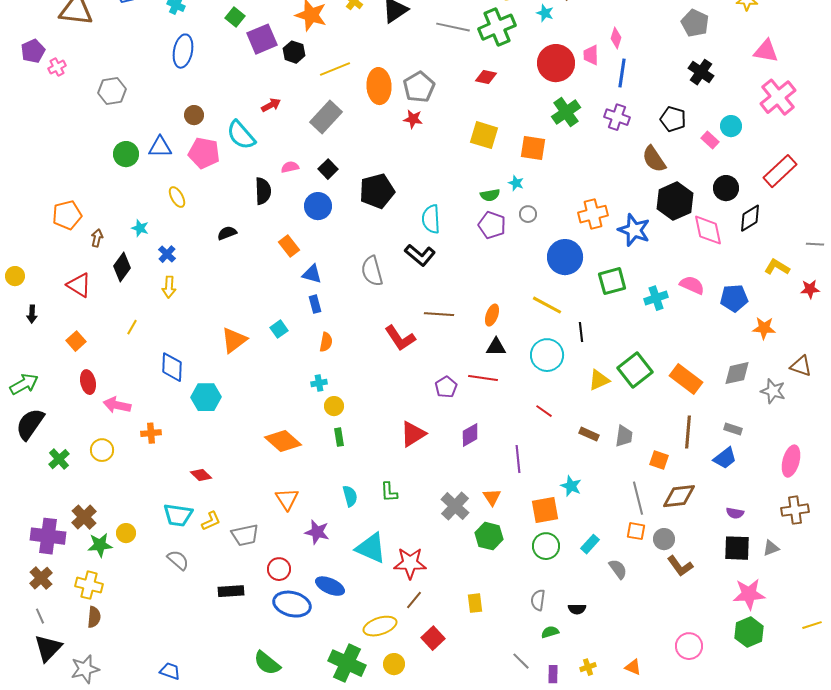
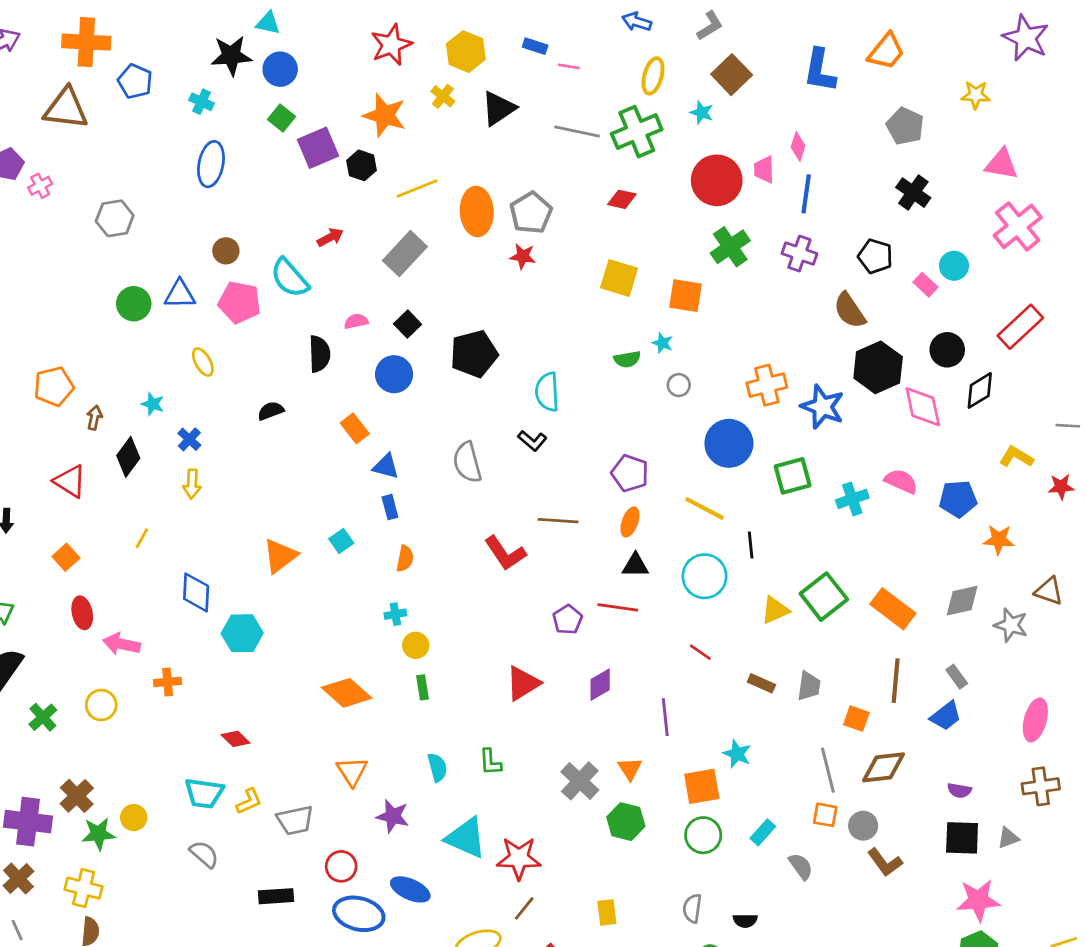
purple pentagon: (492, 225) -> (630, 473), moved
black L-shape: (420, 255) -> (532, 441), size x0.7
gray rectangle: (733, 429) -> (957, 677), turned 36

